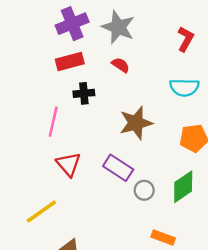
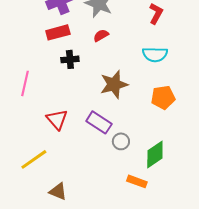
red semicircle: (121, 65) -> (101, 35), turned -63
pink line: (53, 122) -> (25, 83), moved
green diamond: (183, 187) -> (155, 154), moved

